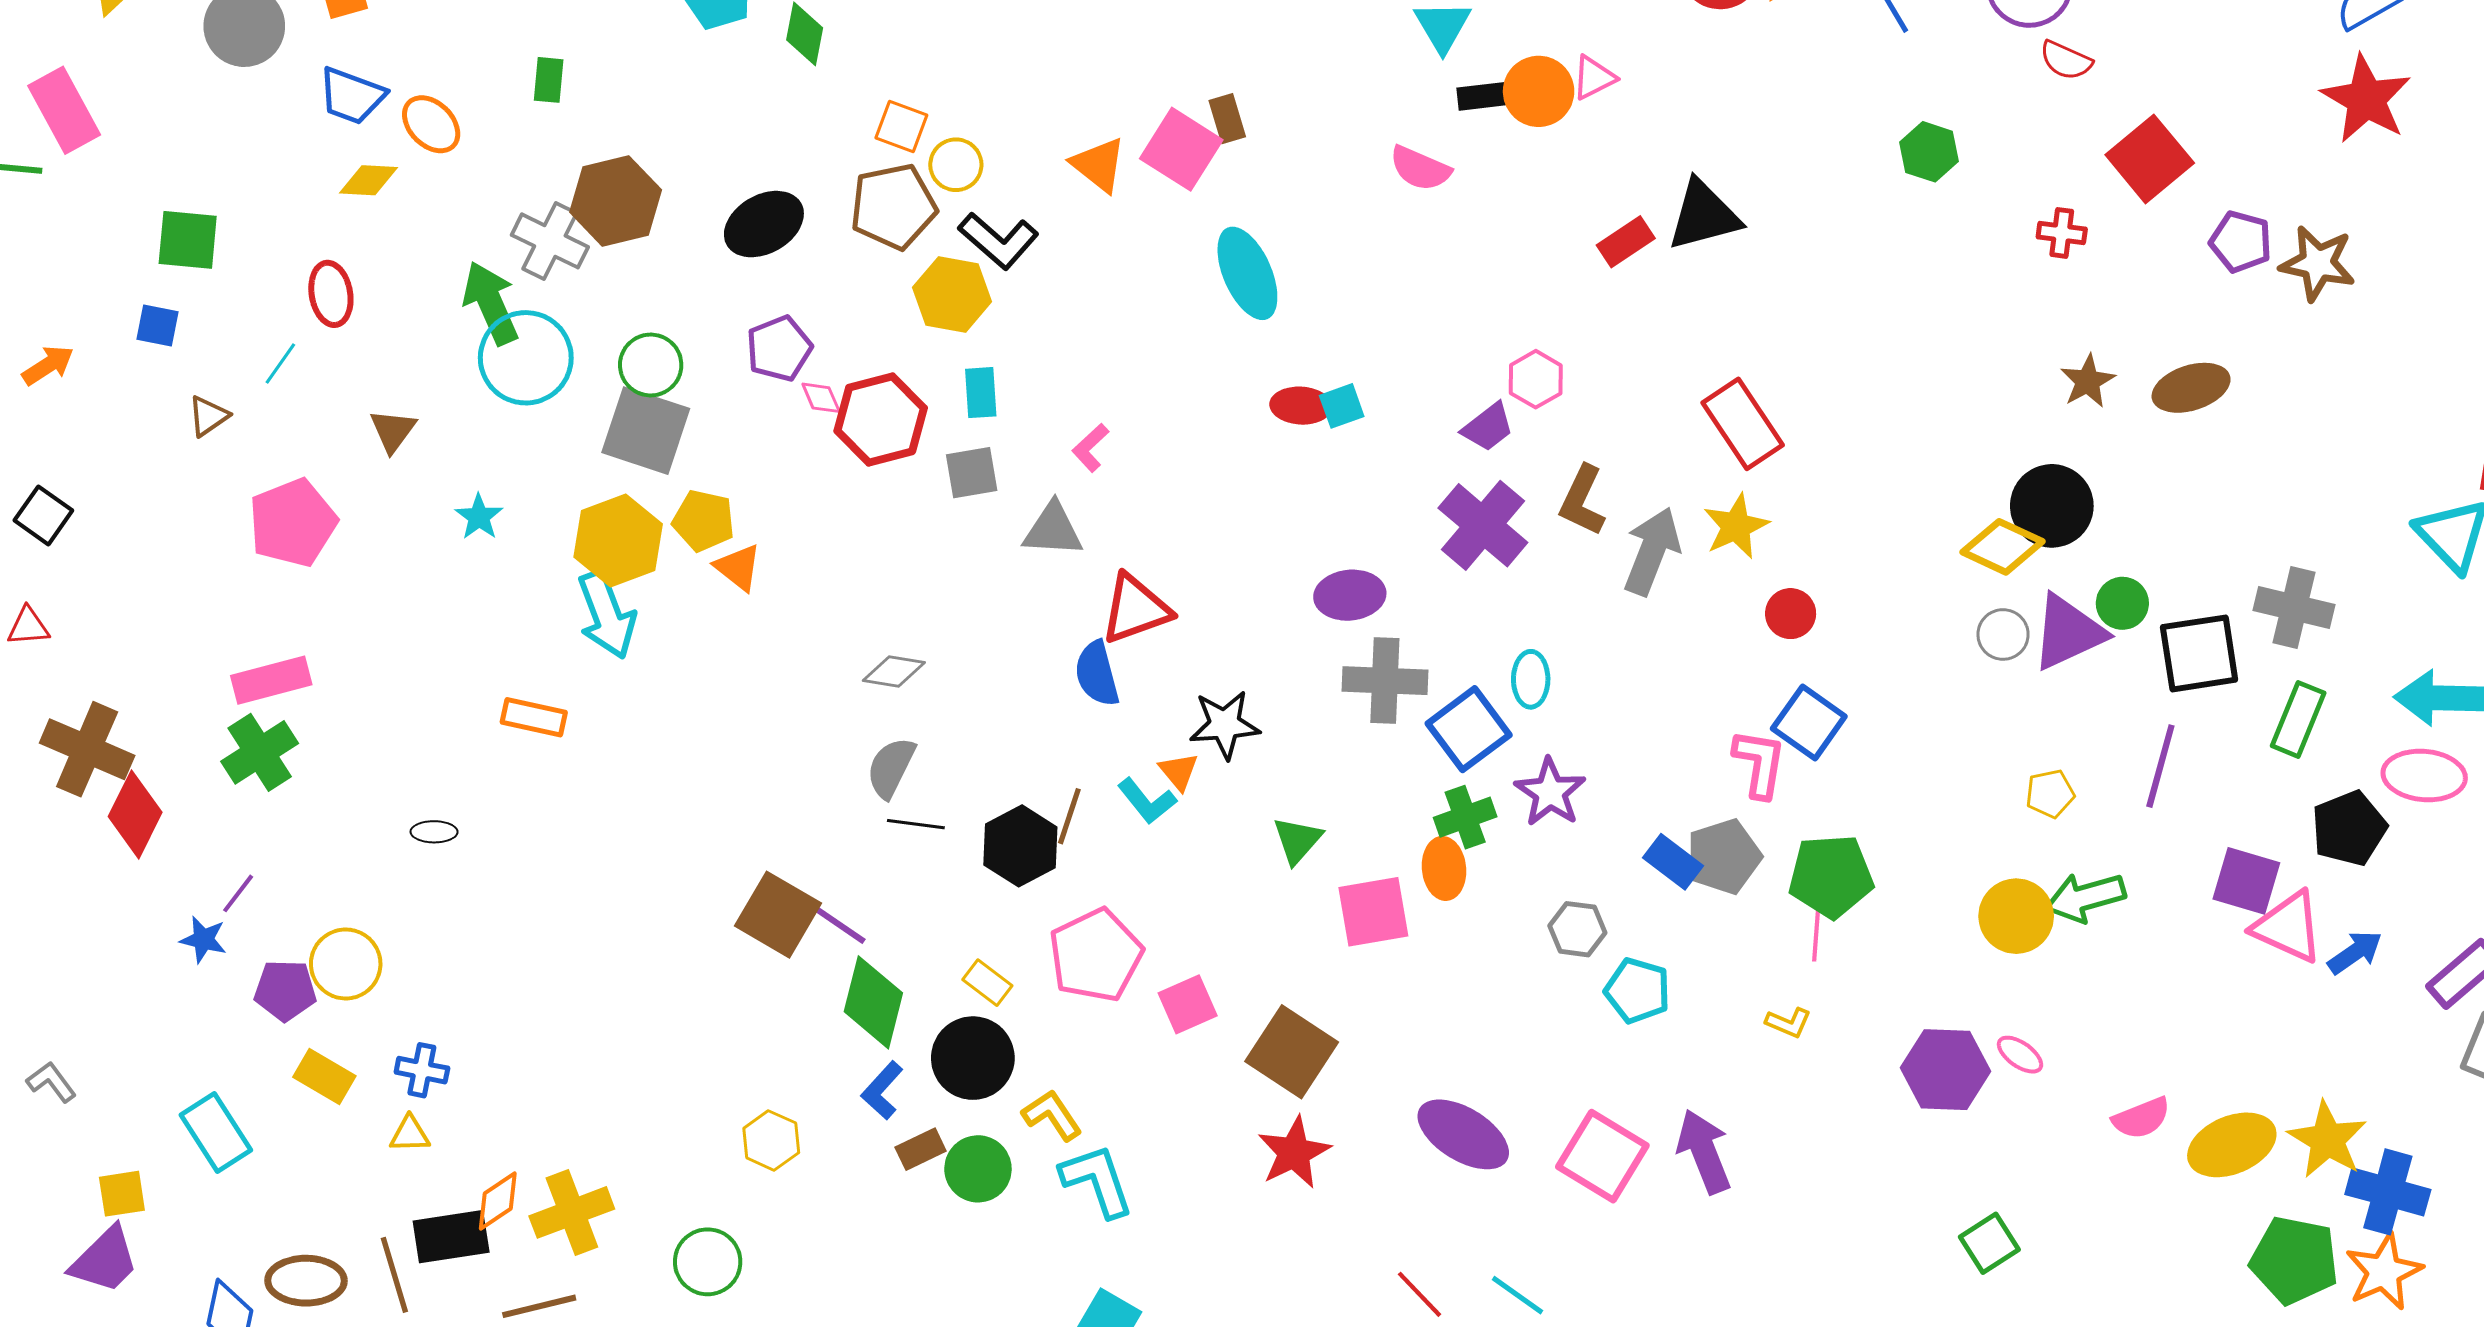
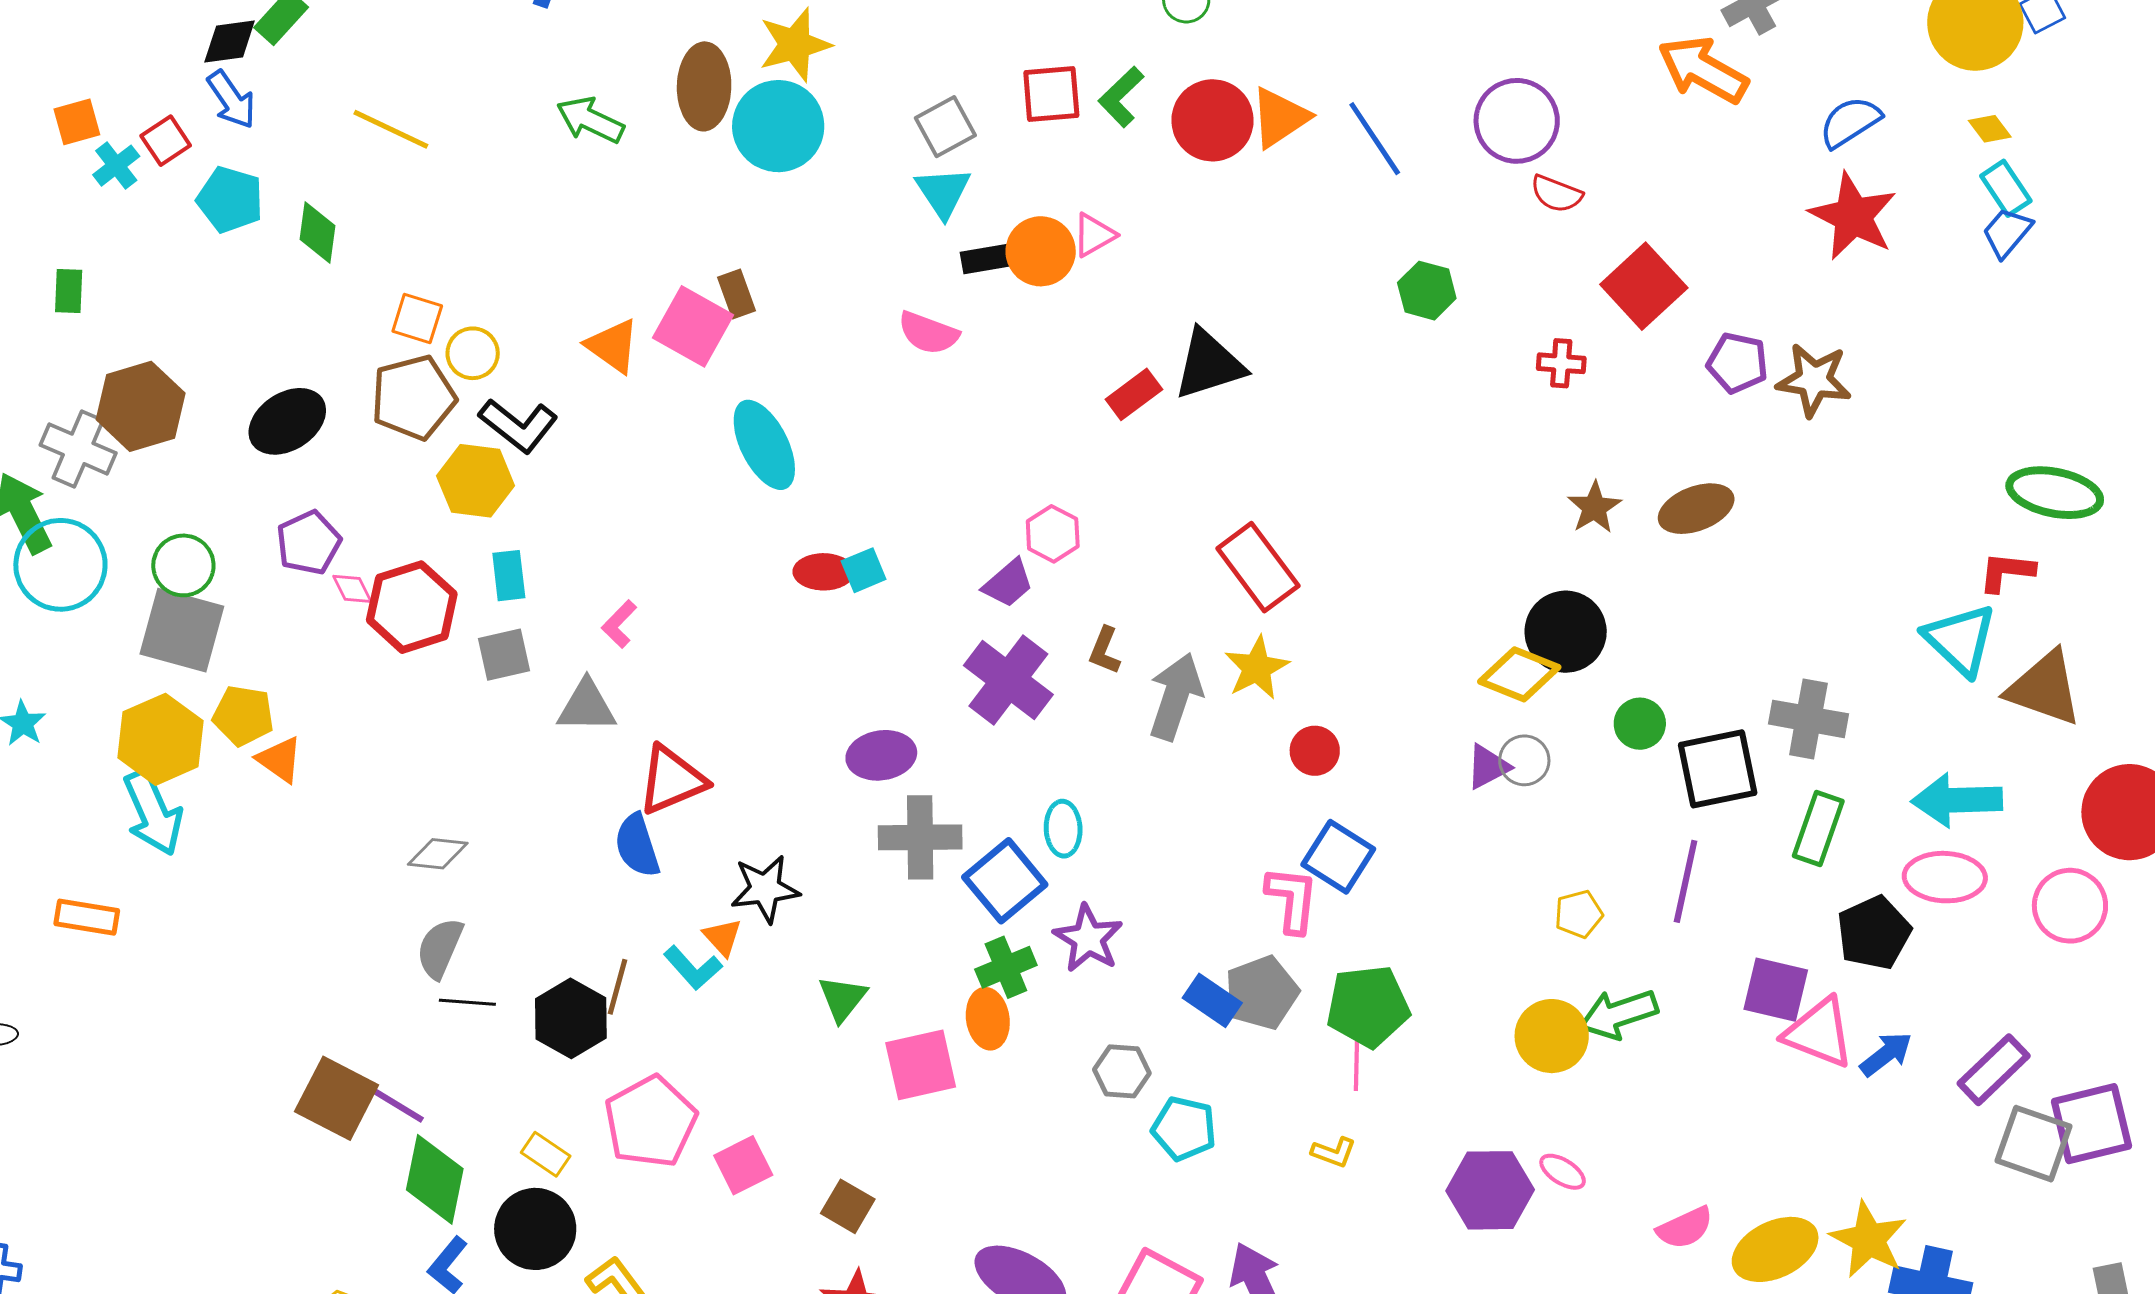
brown L-shape: (1582, 501) -> (1105, 651), size x0.7
purple triangle: (2068, 632) -> (1488, 767), moved, size x0.6
brown square: (1292, 1052) -> (848, 1206), size x0.6

